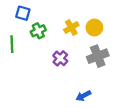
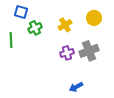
yellow circle: (94, 28) -> (94, 18), moved
purple cross: (60, 58) -> (67, 53), moved, turned 32

